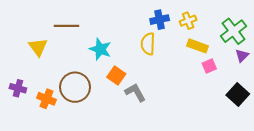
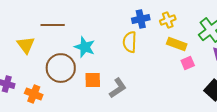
orange square: (116, 76) -> (93, 80), moved, turned -36
brown circle: (75, 87) -> (61, 68), moved
gray L-shape: (135, 92) -> (118, 88), turned 85

